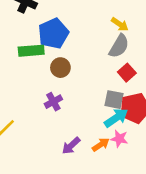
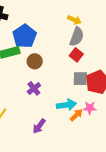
red square: (127, 73) -> (76, 55), moved
cyan arrow: (116, 118) -> (66, 105), moved, turned 36
purple arrow: (71, 146) -> (39, 126), moved

